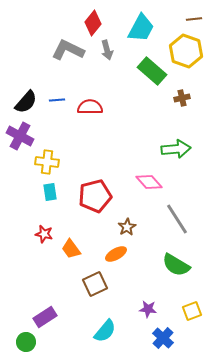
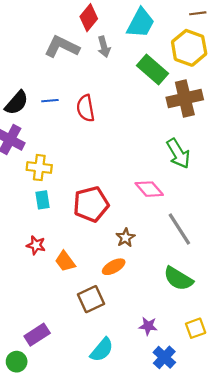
brown cross: (182, 98) -> (185, 99), size x2.0
red semicircle: (90, 107) -> (86, 108), turned -100
green arrow: (176, 149) -> (178, 154), turned 64

